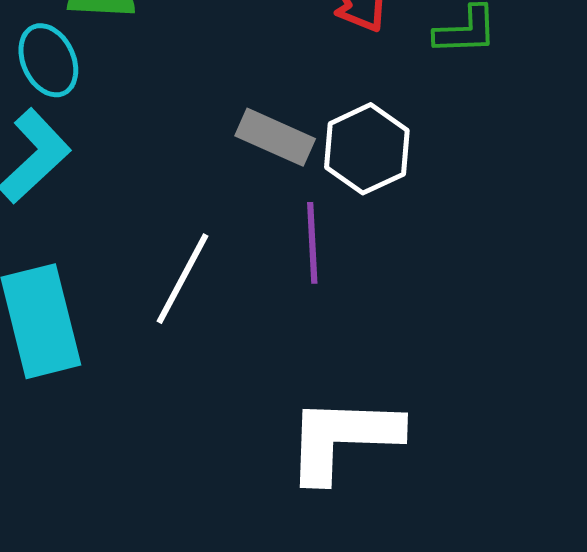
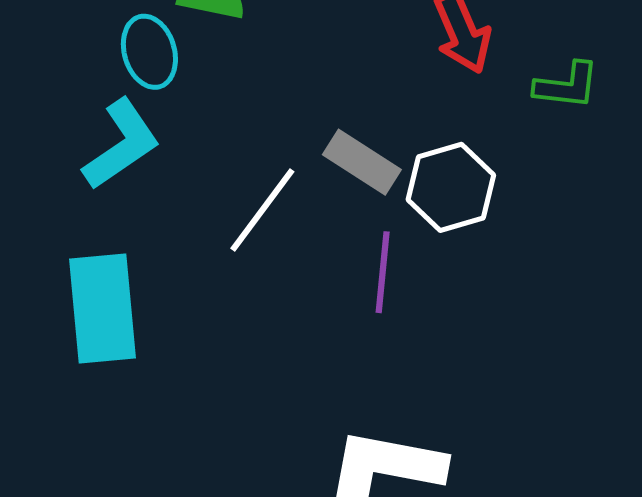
white line: (183, 279) -> (262, 210), moved

